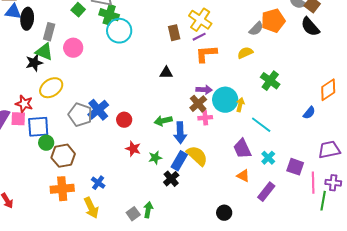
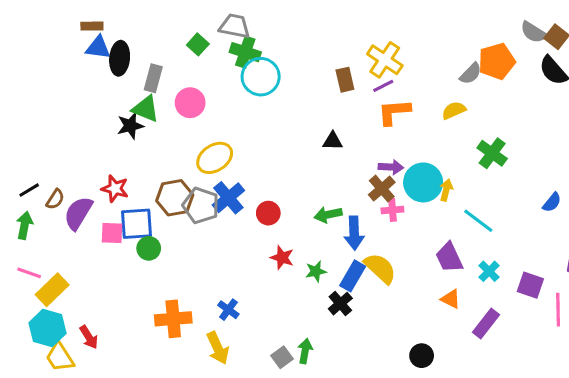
yellow ellipse: (51, 88) -> (215, 158), moved
pink square: (18, 119) -> (112, 233), moved
brown hexagon: (63, 156) -> (175, 198), moved

